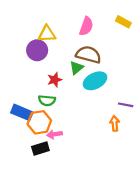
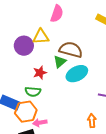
pink semicircle: (86, 26) -> (57, 14), moved
yellow triangle: (47, 34) -> (41, 37), moved
orange arrow: (115, 123) -> (92, 121), moved

